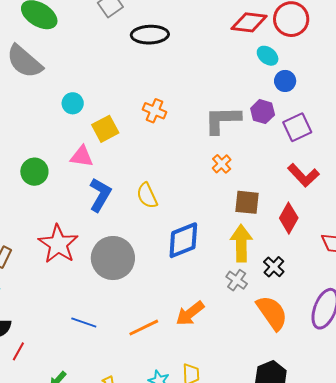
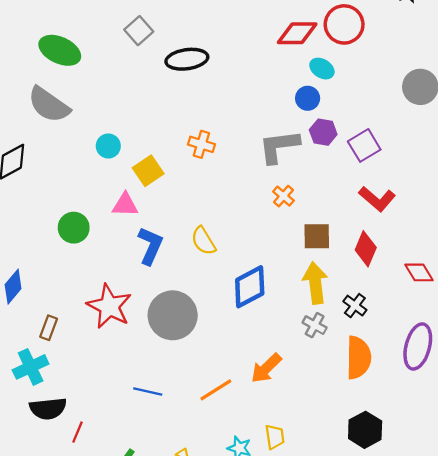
blue circle: (285, 81) -> (308, 98), moved
orange semicircle: (272, 313) -> (358, 358), turned 42

